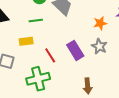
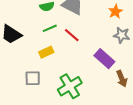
purple rectangle: (75, 50) -> (104, 59), moved
red line: (50, 55) -> (72, 35), moved

